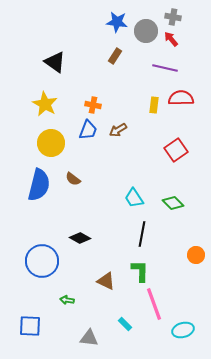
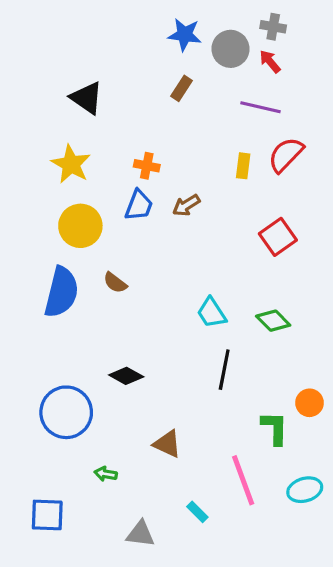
red semicircle: (181, 98) -> (286, 155), turned -45
green L-shape: (140, 271) -> (275, 428), moved
cyan ellipse: (183, 330) -> (305, 490), moved

